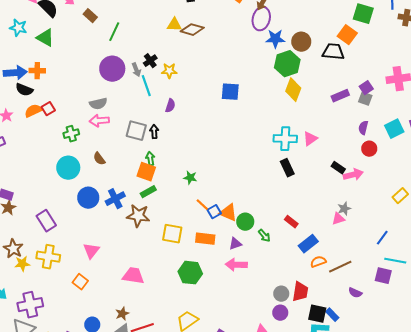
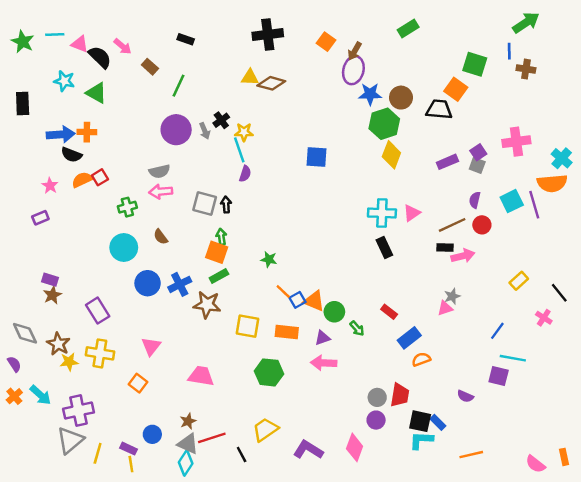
cyan line: (146, 86) -> (239, 150), moved
black rectangle: (338, 168) -> (445, 247), turned -32
brown line: (340, 267) -> (452, 225), moved

